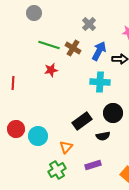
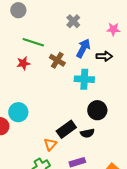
brown cross: (73, 48) -> (57, 60), moved
red star: (51, 70) -> (23, 63), moved
black rectangle: (82, 121) -> (66, 129), moved
cyan circle: (38, 136) -> (18, 112), moved

